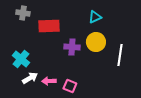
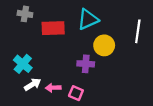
cyan triangle: (95, 17) -> (88, 19), moved, size x1.5
purple cross: (72, 47) -> (86, 64), moved
white line: (120, 55) -> (138, 31), moved

